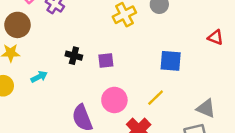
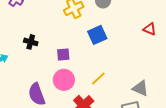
purple square: (106, 61) -> (63, 55), moved
blue square: (171, 61) -> (97, 35), moved, turned -30

